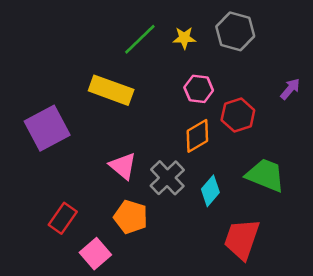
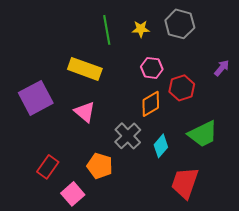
green line: (140, 39) -> (107, 30), turned -56
pink triangle: (123, 166) -> (85, 112), moved
green trapezoid: (265, 175) -> (203, 134), turned 132

